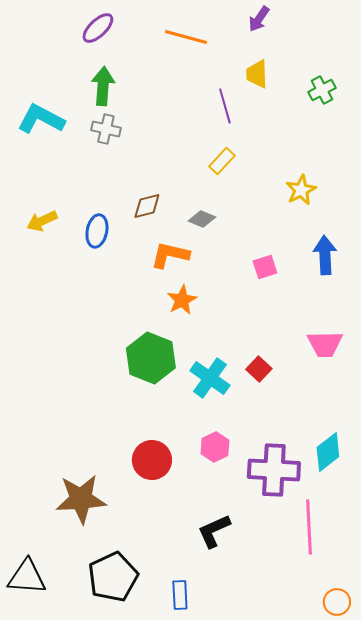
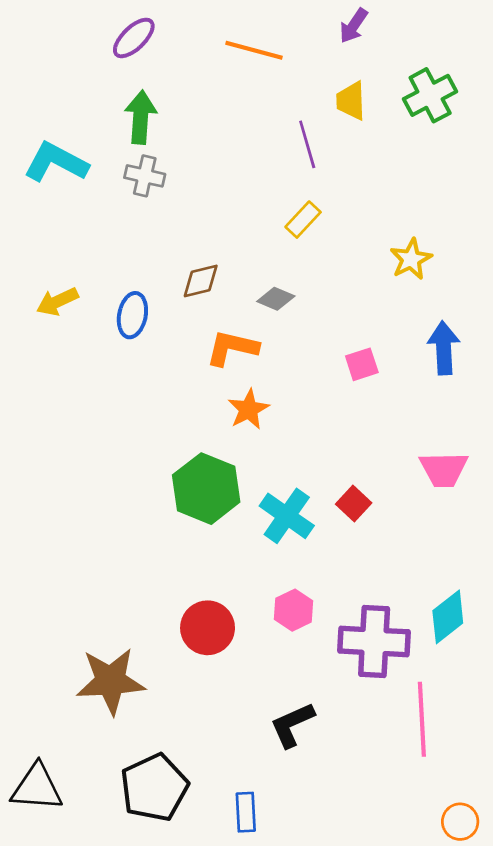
green cross: (322, 90) -> (430, 95), moved, size x1.4

